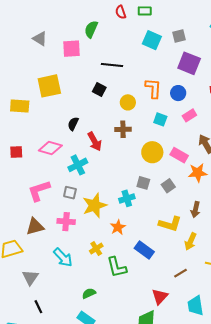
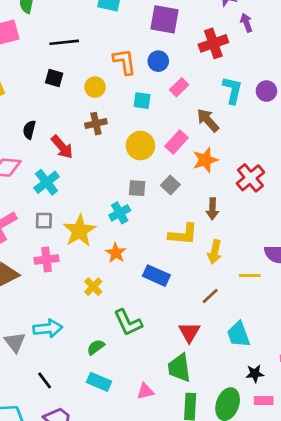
pink rectangle: (179, 155) -> (176, 142), turned -66
cyan arrow: (63, 257) -> (48, 328), moved, turned -40
green L-shape: (117, 267) -> (128, 323), moved
black line: (38, 307) -> (45, 380), moved

